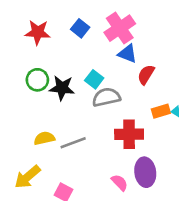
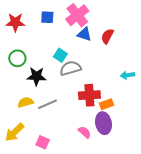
blue square: (80, 28) -> (47, 17), turned -32
red semicircle: (146, 75) -> (107, 36), moved
black star: (62, 88) -> (36, 76), moved
orange rectangle: (161, 111) -> (106, 104), moved

